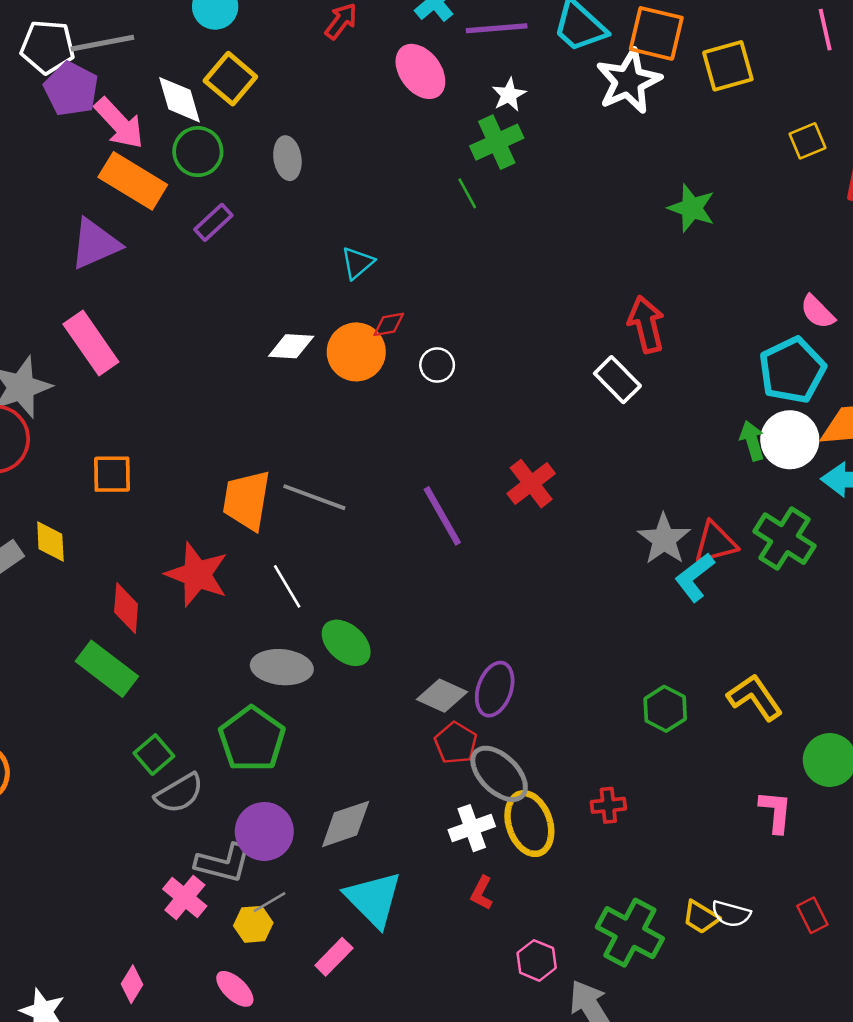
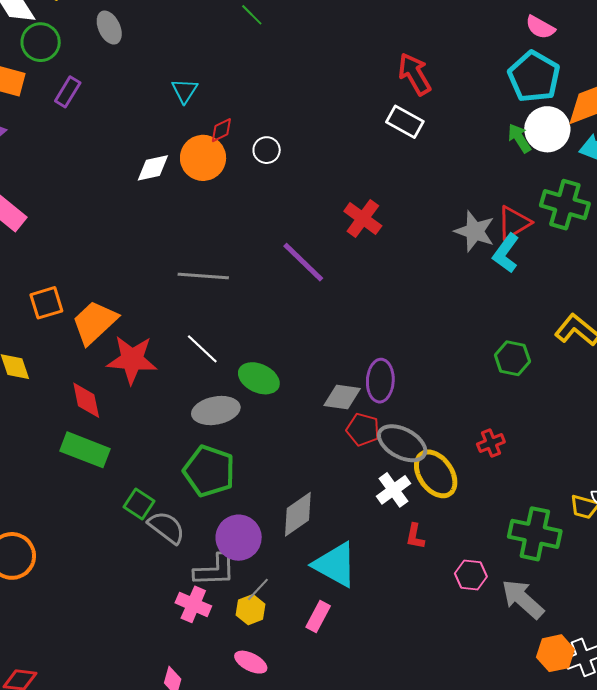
orange trapezoid: (247, 500) -> (95, 322), moved, turned 54
gray semicircle: (179, 793) -> (166, 527), turned -96

